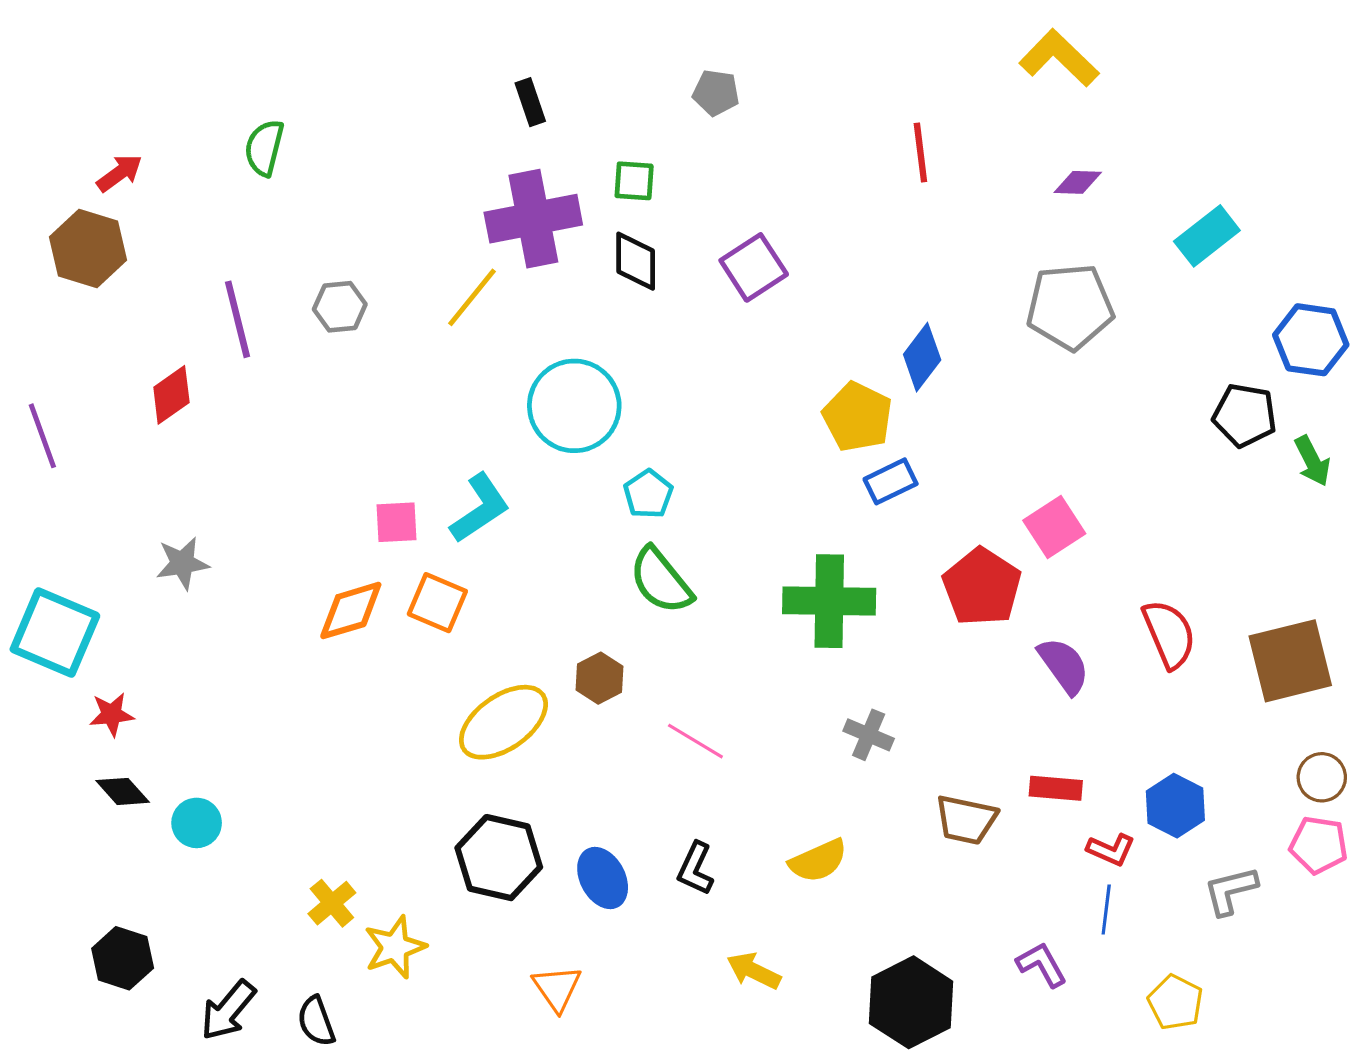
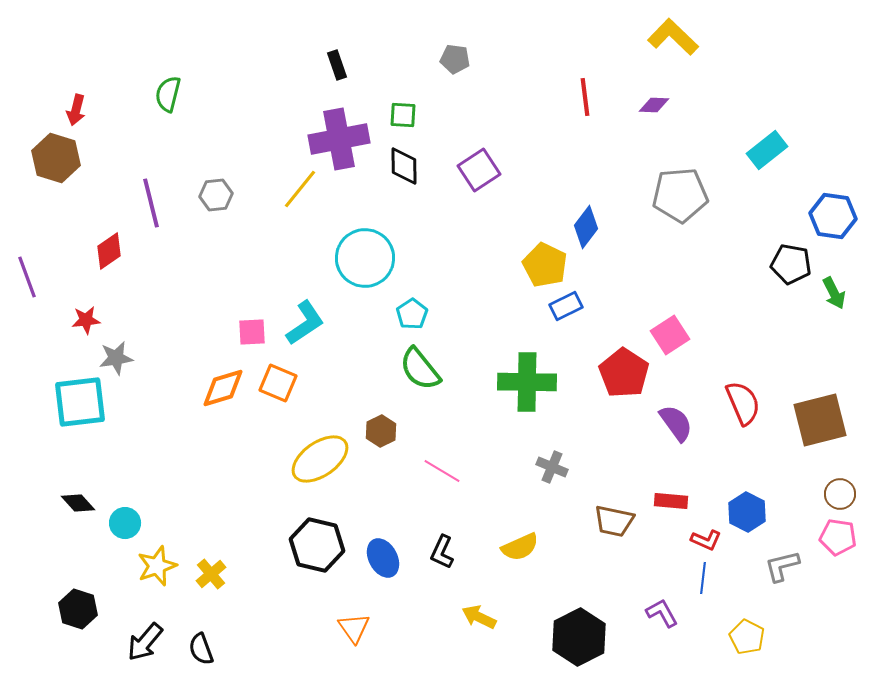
red arrow: (119, 173) -> (76, 110), turned 140
purple diamond: (1078, 182) -> (654, 105), moved
cyan square: (55, 633) -> (80, 402), moved, turned -30
red star: (112, 714) -> (86, 320), moved
yellow star: (395, 947) -> (157, 566), moved

